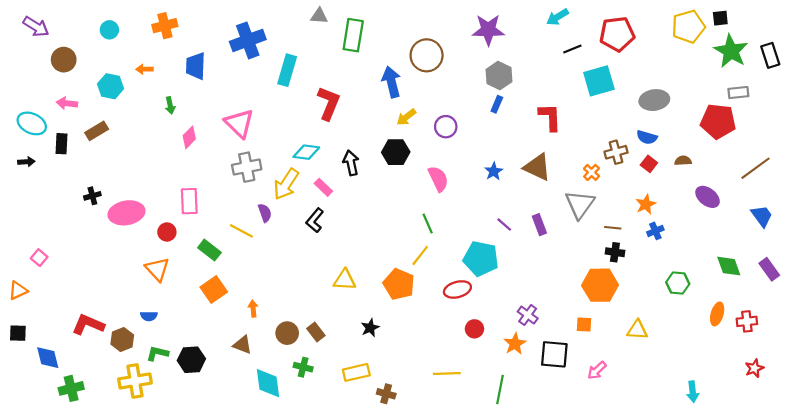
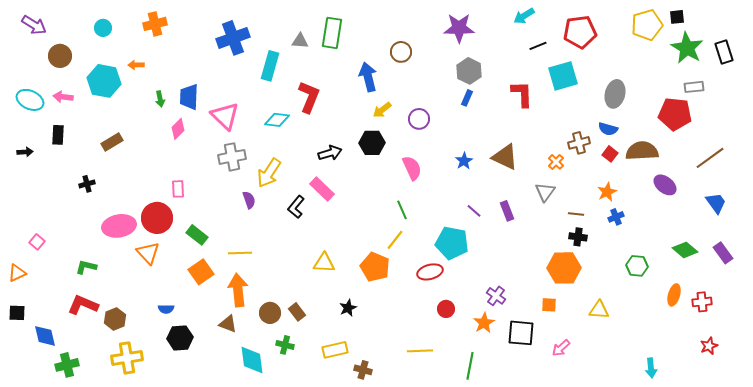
gray triangle: (319, 16) -> (300, 41), moved
brown circle: (427, 55) -> (401, 52), size x0.7
blue trapezoid: (196, 66) -> (189, 97), moved
cyan hexagon: (111, 86) -> (104, 81), size x1.4
gray ellipse: (654, 100) -> (615, 94), turned -68
red L-shape: (550, 117) -> (522, 94), moved
cyan ellipse: (32, 123) -> (30, 100), moved
brown rectangle: (97, 131) -> (112, 142), moved
cyan diamond: (306, 152) -> (277, 120), moved
brown semicircle: (683, 161) -> (642, 151), size x2.0
black arrow: (351, 163) -> (330, 153), turned 85
pink rectangle: (323, 187) -> (322, 189), moved, size x1.4
pink rectangle: (189, 201) -> (178, 189), size x0.7
gray triangle: (580, 204) -> (545, 192), size x0.7
pink ellipse: (126, 213) -> (119, 226), moved
yellow line: (241, 231) -> (240, 253), moved, turned -30
red circle: (167, 232) -> (157, 218), size x1.8
green diamond: (729, 266) -> (685, 250), turned -30
orange arrow: (253, 309) -> (238, 290), size x2.0
blue semicircle: (149, 316) -> (166, 309), moved
green L-shape: (157, 353) -> (86, 267), moved

